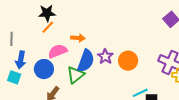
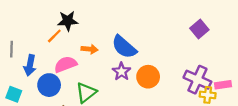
black star: (47, 13) -> (68, 21), moved
blue arrow: (21, 60) -> (30, 65), moved
blue semicircle: (86, 61) -> (124, 47), moved, turned 110

